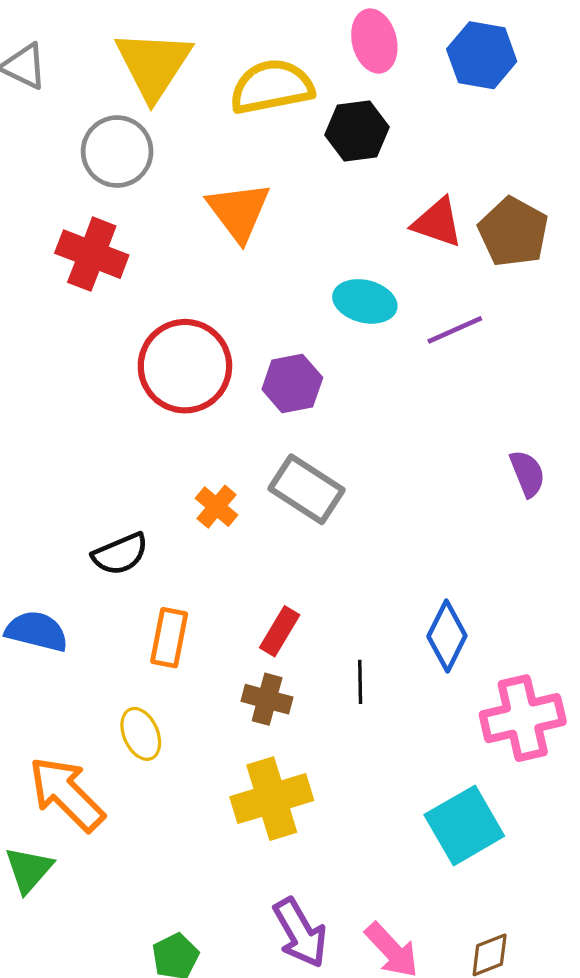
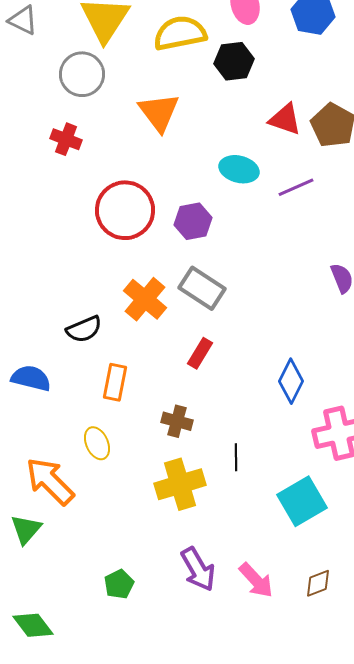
red cross: (92, 254) -> (66, 139), size x0.7
orange cross: (217, 507) -> (145, 299), size x1.6
red rectangle: (280, 631) -> (200, 353), moved
black line: (360, 682) -> (236, 457), moved

